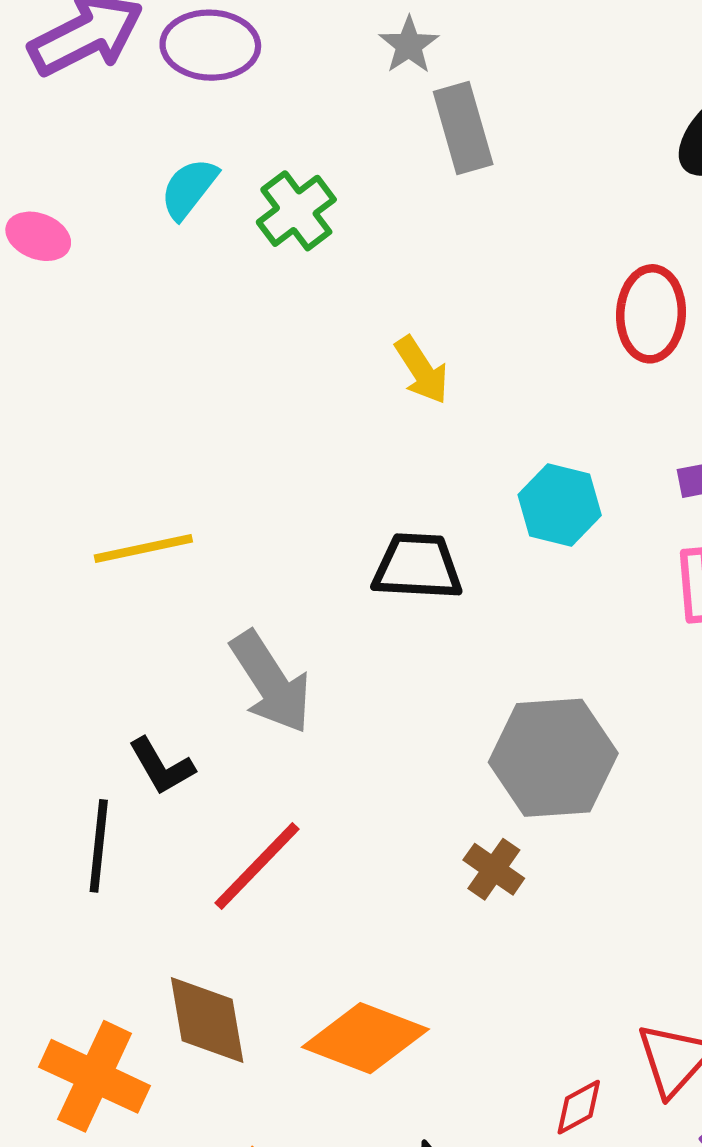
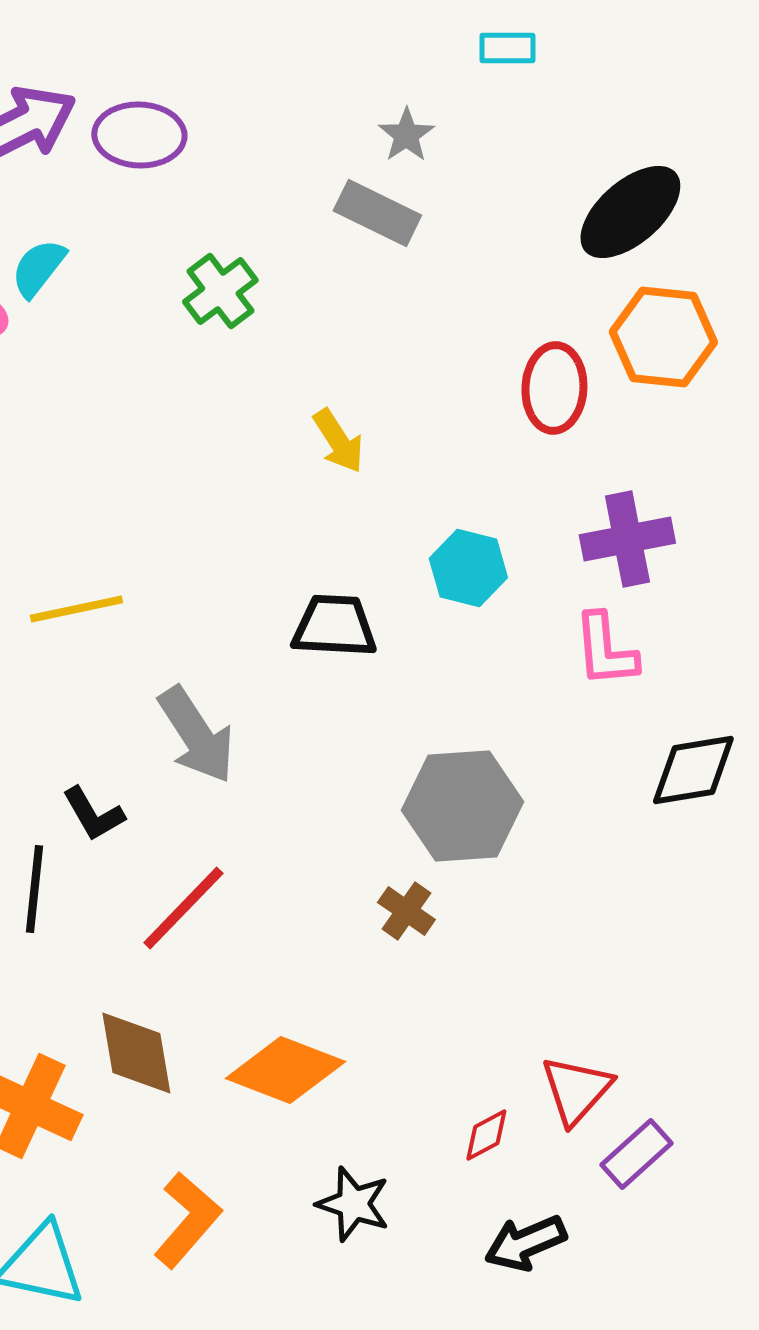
gray star: (409, 45) -> (406, 135), moved
gray rectangle: (463, 128) -> (377, 213), turned -48
cyan semicircle: (189, 188) -> (38, 268), moved

